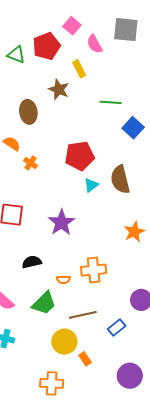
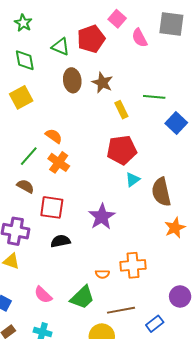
yellow rectangle: (79, 69) -> (121, 110), moved
brown ellipse: (28, 112) -> (72, 80), moved
orange cross: (30, 163) -> (59, 162), moved, size x1.5
brown semicircle: (120, 180) -> (161, 192), moved
black semicircle: (32, 262) -> (60, 241), moved

